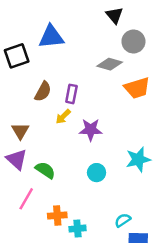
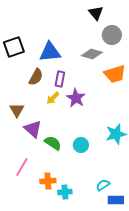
blue triangle: (51, 37) -> (50, 52), moved
purple star: (91, 130) -> (76, 98), moved, turned 30
purple triangle: (17, 159) -> (33, 129), moved
green semicircle: (45, 170) -> (53, 143), moved

